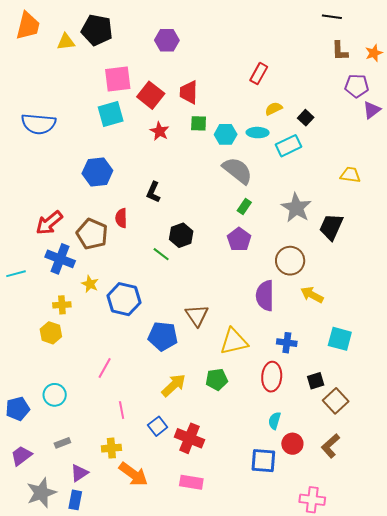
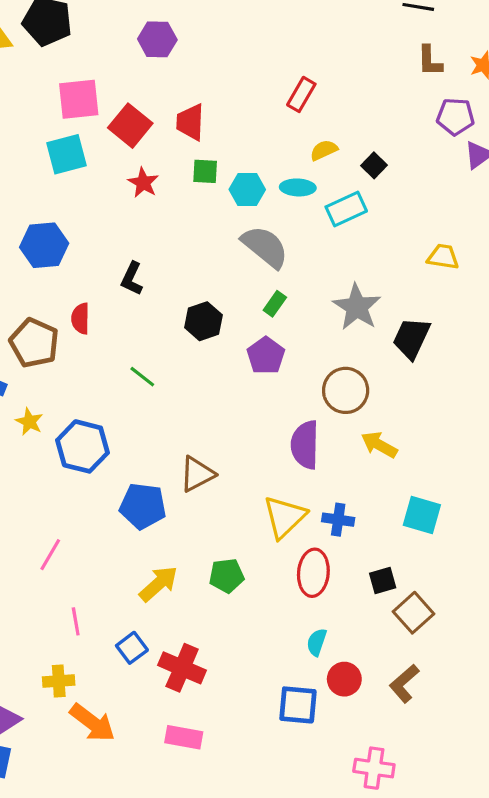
black hexagon: (181, 235) -> (203, 321), moved
brown triangle: (197, 315) -> (197, 474), turned 35
yellow triangle: (234, 341) -> (285, 517), moved, turned -32

